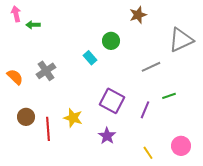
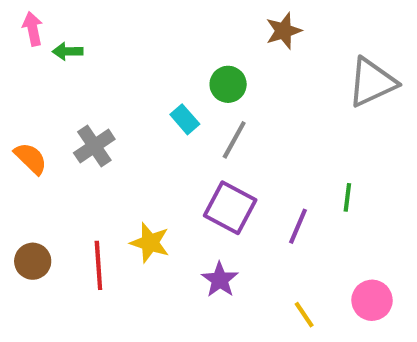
gray line: (151, 67) -> (234, 140), moved, turned -36
green line: (169, 96) -> (347, 197), turned -64
brown circle: (26, 117) -> (33, 261), moved

